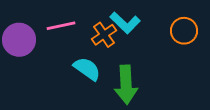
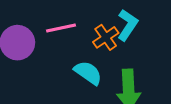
cyan L-shape: (125, 23) -> (128, 25), turned -100

